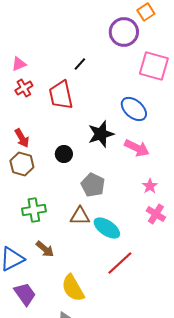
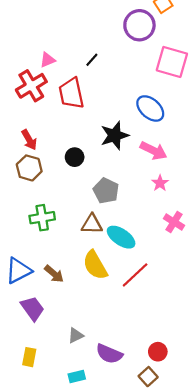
pink triangle: (19, 64) -> (48, 60), moved
red cross: (24, 88) -> (31, 86), size x1.6
pink star: (150, 186) -> (160, 183), moved
brown arrow: (45, 249) -> (54, 274), moved
yellow semicircle: (73, 288) -> (95, 265), moved

